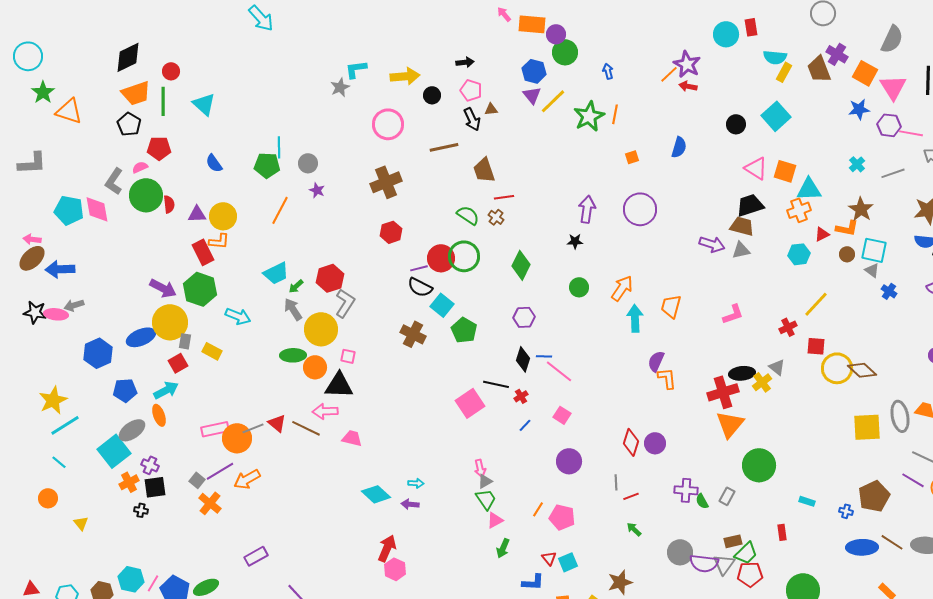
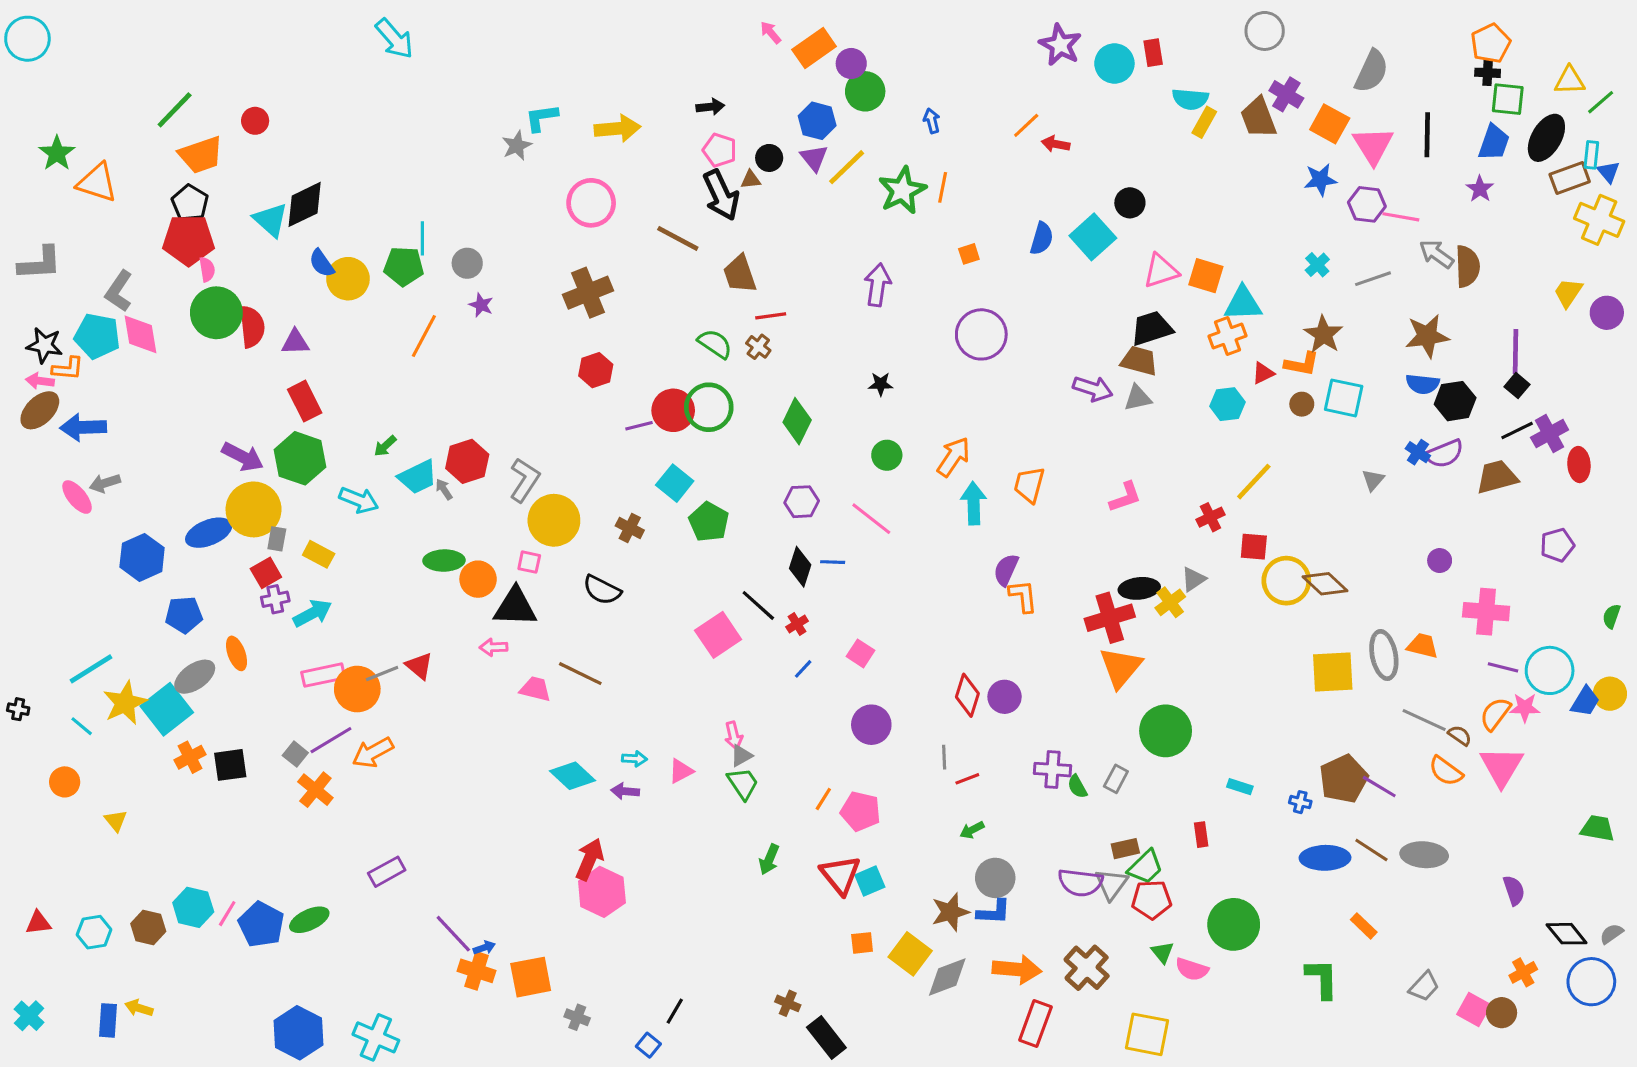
orange rectangle: (532, 24) -> (814, 48), turned -40
cyan circle: (28, 56) -> (27, 39), moved
black diamond: (128, 57) -> (305, 204), moved
purple star: (687, 64) -> (1060, 45), moved
black circle: (432, 95) -> (769, 158), moved
green line: (163, 101) -> (175, 110), moved, turned 44
cyan triangle: (204, 104) -> (271, 220), moved
cyan square: (776, 116) -> (1093, 237), moved
black arrow: (472, 119) -> (721, 195), size x1.4
brown line: (444, 147) -> (678, 238), turned 40
red pentagon: (159, 148) -> (189, 240), moved, size x1.4
pink semicircle: (140, 167) -> (207, 269), turned 105
pink triangle: (756, 168) -> (1161, 271), turned -50
gray L-shape: (114, 181) -> (119, 291), moved
red semicircle: (169, 204) -> (252, 327), size x1.5
purple arrow: (587, 209) -> (878, 285), moved
yellow circle: (223, 216) -> (348, 279), moved
orange L-shape: (219, 241) -> (68, 369), moved
gray triangle: (872, 270) -> (1373, 480), moved, turned 35
cyan trapezoid: (276, 273) -> (418, 477), moved
red hexagon: (330, 278) -> (467, 461), moved
green arrow: (296, 286) -> (385, 446), moved
black semicircle: (420, 287) -> (602, 590), moved
blue cross: (889, 291) -> (1418, 452), moved
gray arrow: (293, 309) -> (444, 489), size x0.6
black star: (35, 312) -> (45, 345), moved
pink ellipse: (56, 314) -> (77, 497), turned 45
yellow circle: (321, 329) -> (554, 520), moved
brown cross: (413, 334) -> (630, 528), size x0.7
gray triangle: (777, 367) -> (1193, 579), turned 48
pink line: (559, 371) -> (871, 519), moved
black line: (496, 384) -> (758, 605), turned 30
cyan arrow: (166, 390) -> (312, 613), moved
yellow star: (53, 400) -> (125, 703), moved
pink arrow: (325, 411) -> (494, 647), size x0.7
brown line: (306, 428) -> (580, 674), moved
purple cross: (150, 465) -> (275, 599), moved, turned -36
purple line: (913, 480) -> (1379, 787), moved
black cross: (141, 510) -> (18, 709), moved
pink triangle: (495, 520) -> (681, 771), moved
green arrow: (634, 529) -> (972, 830), turned -70
gray circle: (680, 552) -> (995, 878), moved
red triangle: (549, 558) -> (840, 875), size x1.8
pink hexagon: (395, 569) -> (602, 892), size x1.4
blue L-shape: (533, 582) -> (994, 912), moved

